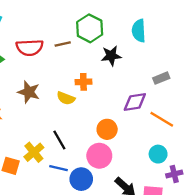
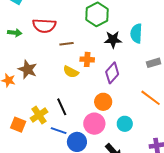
cyan semicircle: (139, 31) -> (136, 33), moved
brown line: (63, 44) -> (67, 44), moved
brown star: (29, 92) -> (28, 69), moved
purple diamond: (135, 102) -> (112, 73), moved, turned -45
cyan circle: (158, 154) -> (125, 124), moved

